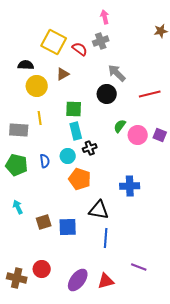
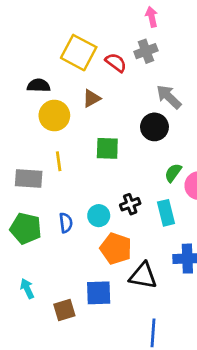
cyan rectangle: (76, 131) -> (166, 213), moved
black triangle: (99, 210) -> (143, 276), moved
blue square: (68, 227) -> (99, 293), moved

